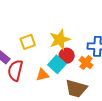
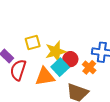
yellow star: (60, 40) -> (56, 51), moved
orange triangle: (42, 75) -> (45, 77), size x1.5

